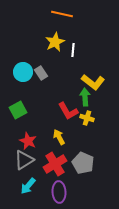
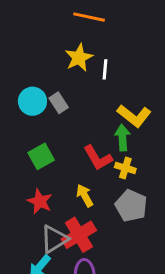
green square: (18, 110) -> (41, 156), moved
gray triangle: (24, 160) -> (54, 239), moved
gray pentagon: (83, 163) -> (131, 206), moved

